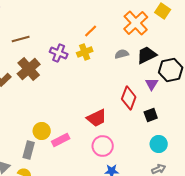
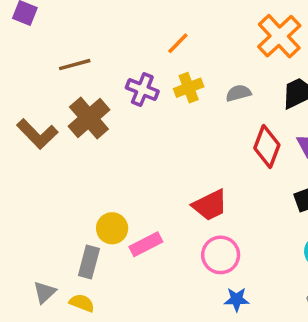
orange line: (91, 31) -> (178, 43), moved
gray semicircle: (122, 54) -> (238, 93), moved
red diamond: (129, 98) -> (267, 146), moved

